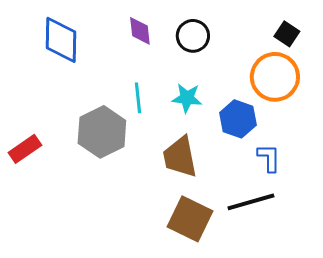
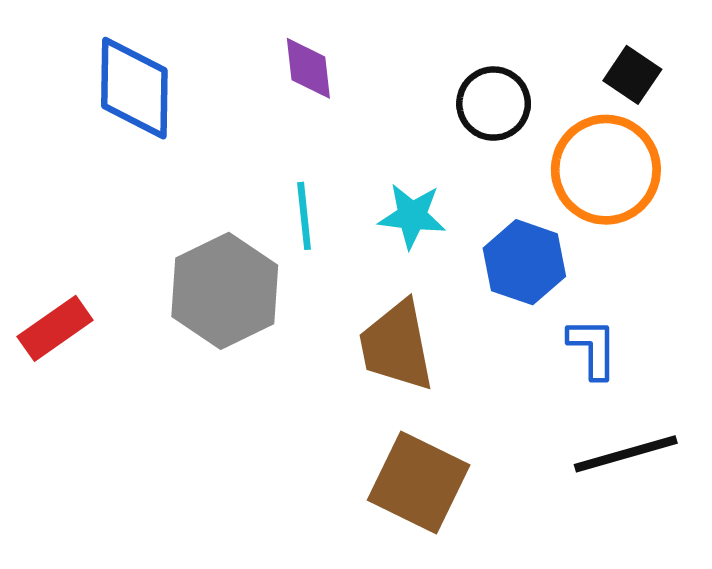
black circle: (193, 36) -> (494, 104), moved
black line: (251, 202) -> (626, 454), moved

